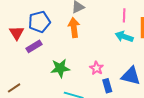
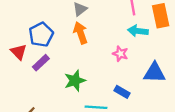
pink star: (97, 68) -> (120, 54), moved
blue rectangle: (107, 86) -> (122, 92), moved, turned -32

